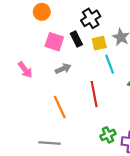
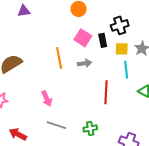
pink arrow: (25, 70) -> (47, 99), moved
orange line: (60, 107) -> (59, 58), moved
green cross: (108, 135) -> (90, 128), moved

